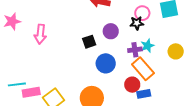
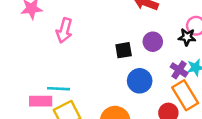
purple cross: (135, 50) -> (179, 70), turned 32
cyan line: (17, 84) -> (58, 89), moved

